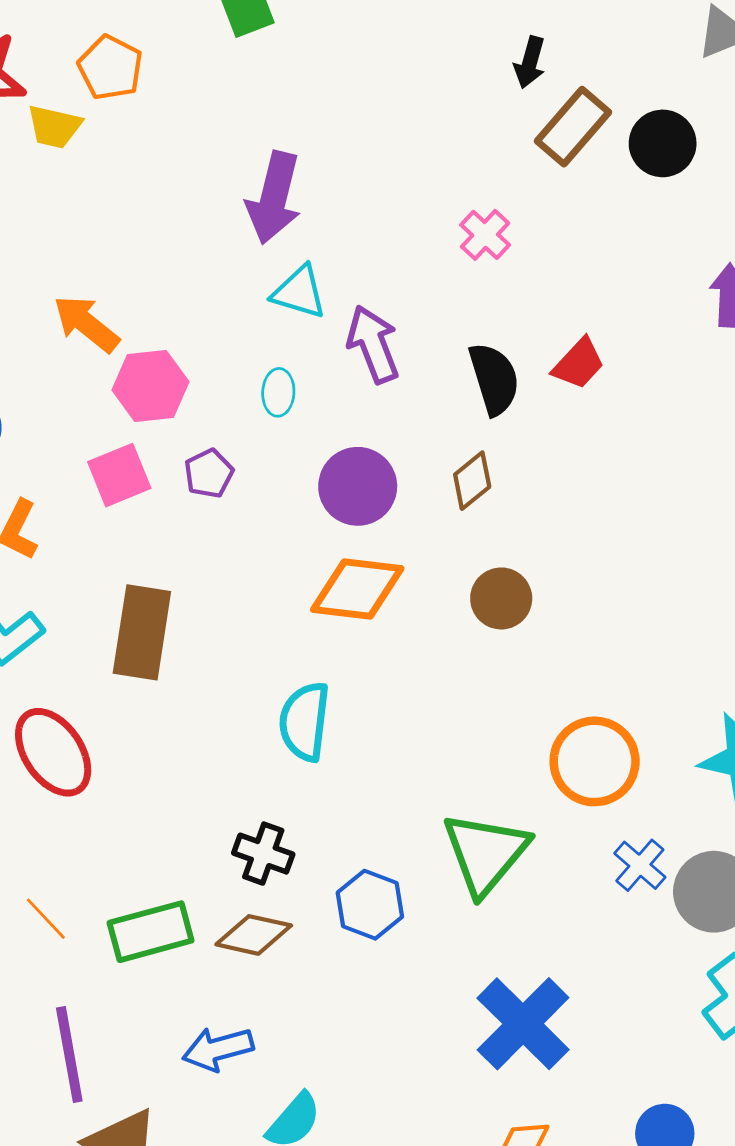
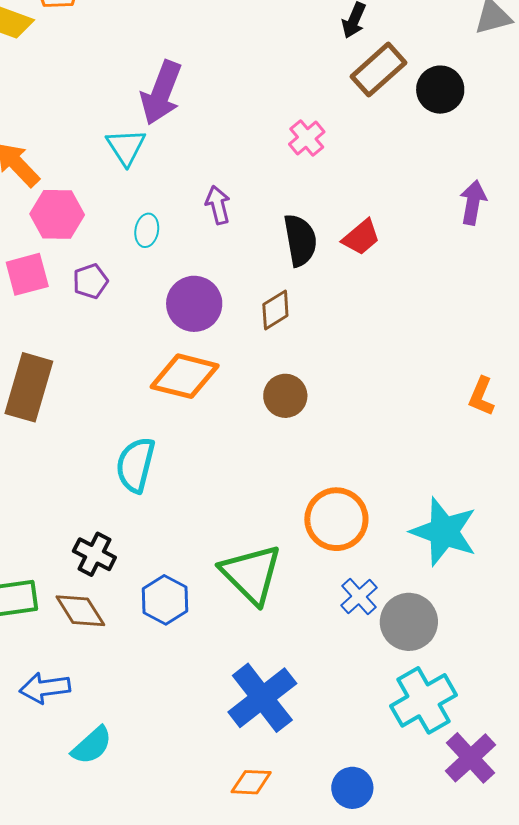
cyan triangle: (299, 292) -> (126, 147), moved, turned 33
purple arrow: (373, 344) -> (218, 205), size x0.7
green triangle: (485, 853) -> (251, 574), turned -32
brown diamond: (254, 935) -> (80, 611), turned 38

